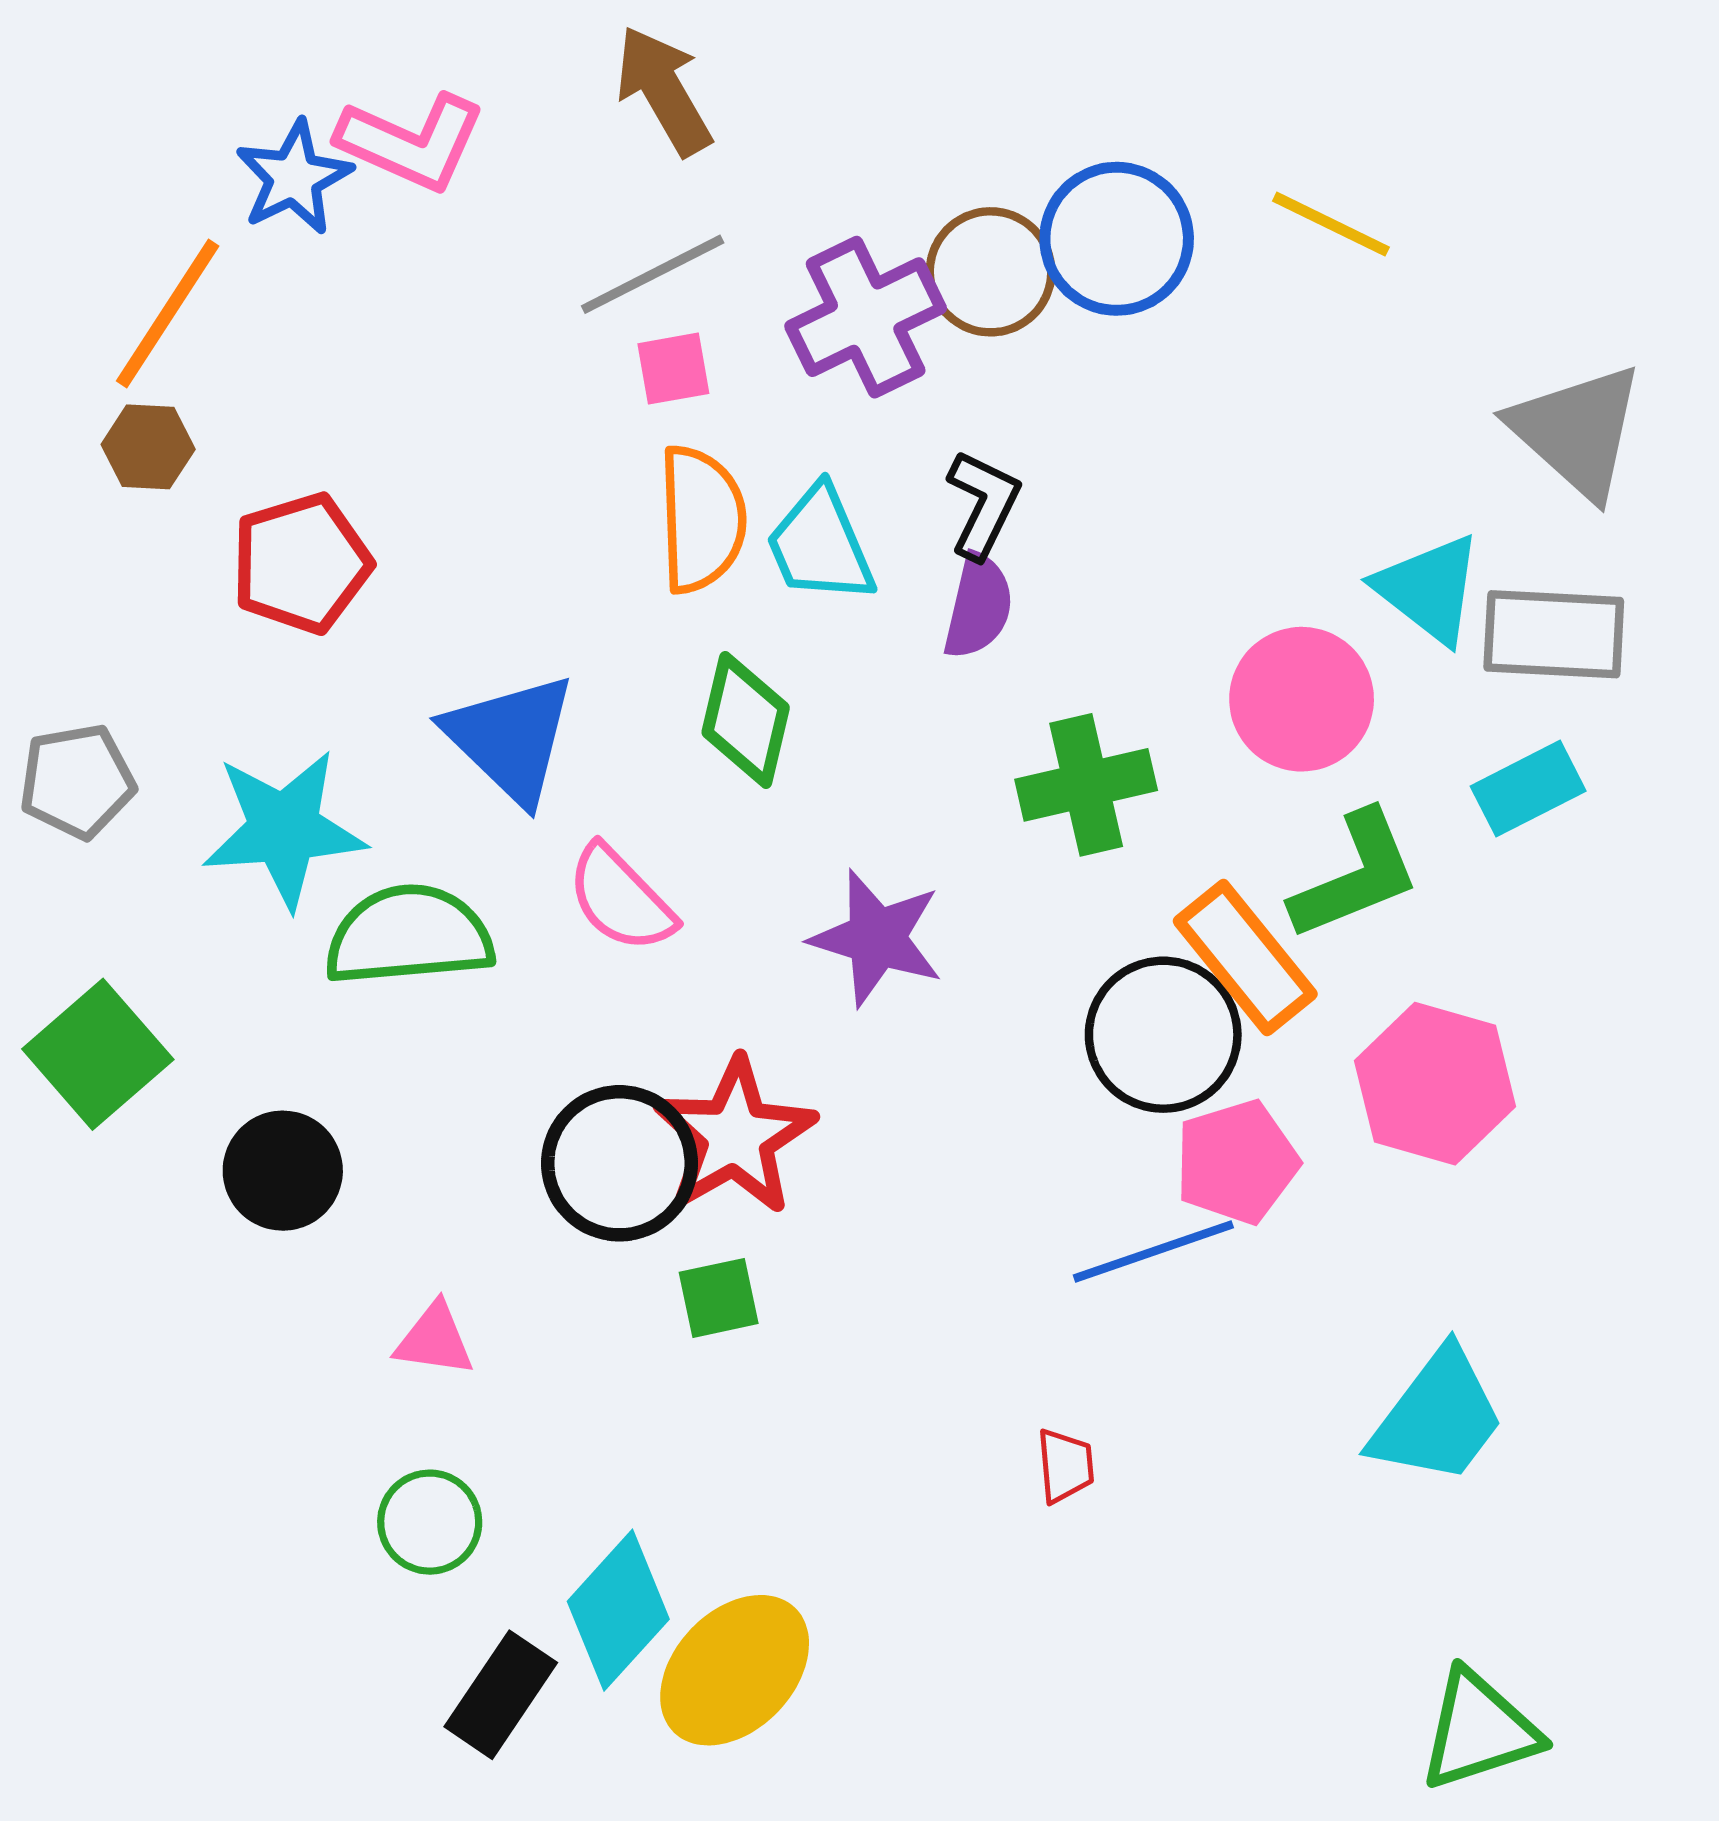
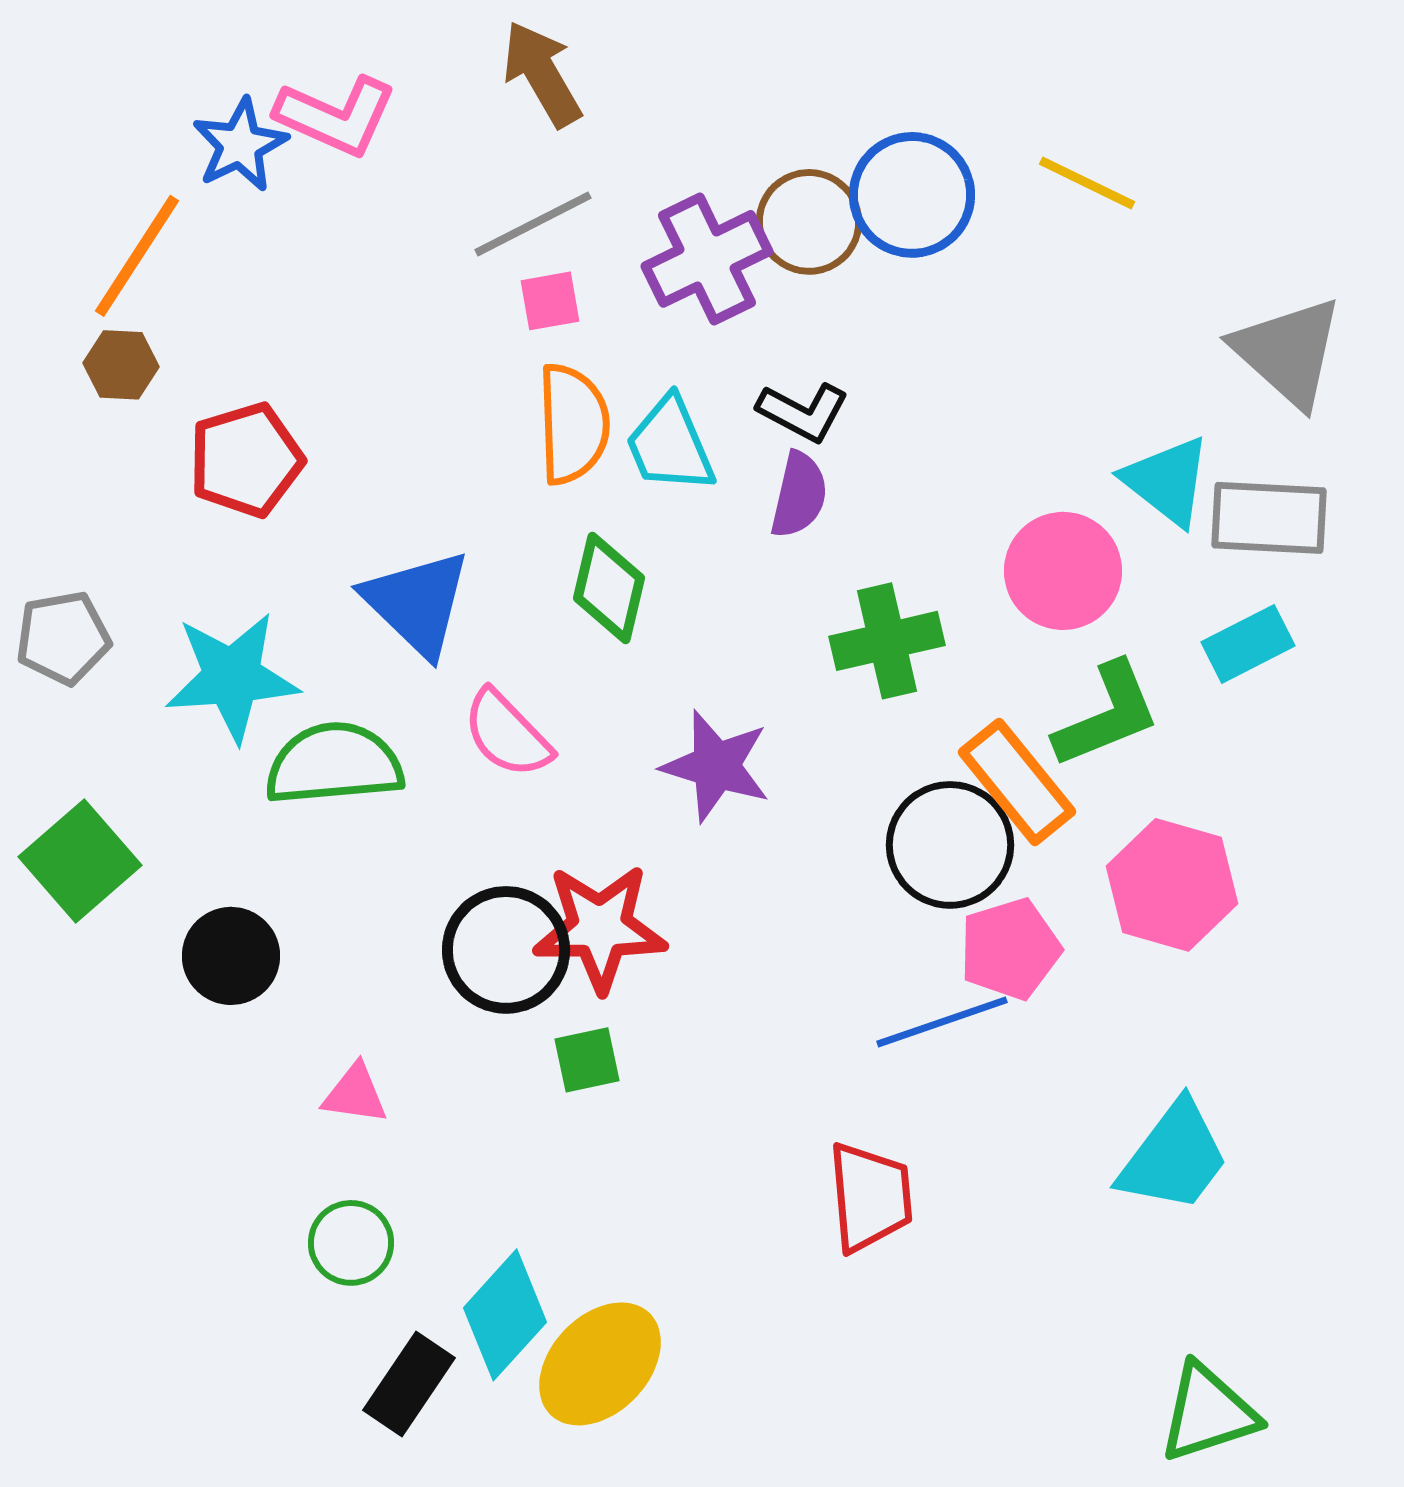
black L-shape: (983, 504) -> (803, 412), turned 92
red star: (735, 1136) -> (600, 928), turned 30
red trapezoid: (1065, 1466) -> (870, 1197), size x1.8

